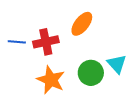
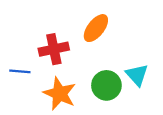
blue line: (17, 42) -> (20, 71), moved

